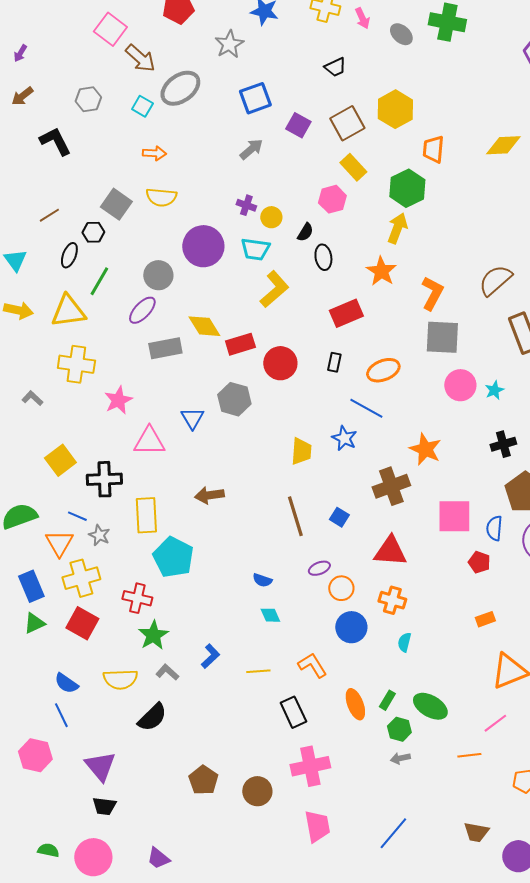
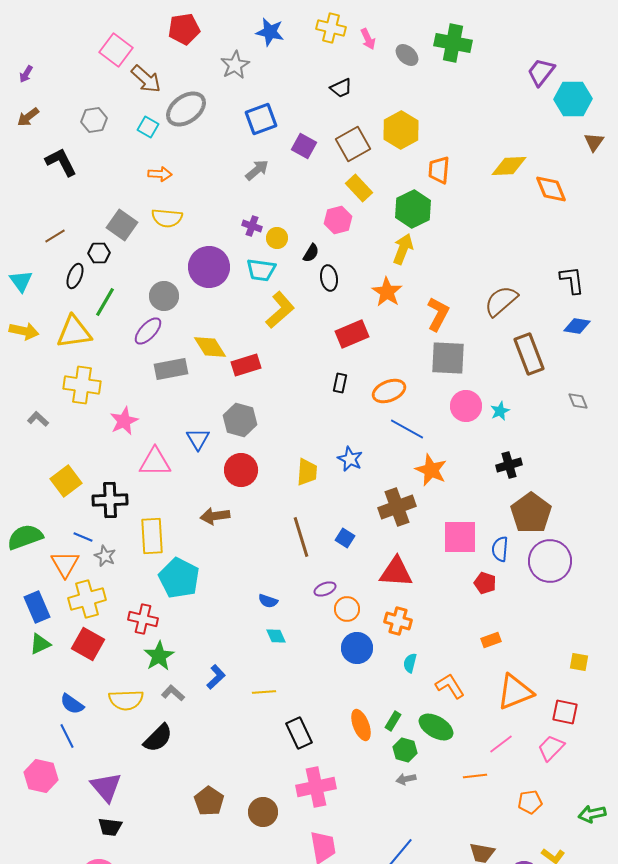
red circle: (280, 363) -> (241, 470), moved
blue line: (366, 408) -> (407, 429), moved
orange L-shape: (312, 665) -> (450, 686), moved

